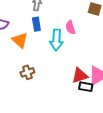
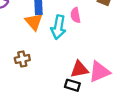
orange triangle: (20, 40) -> (34, 22), moved
black rectangle: (86, 87) -> (72, 85), moved

